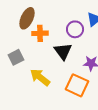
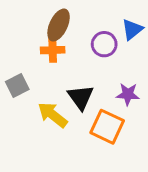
brown ellipse: (27, 18) -> (59, 25), moved
black triangle: (63, 51) -> (81, 97), moved

